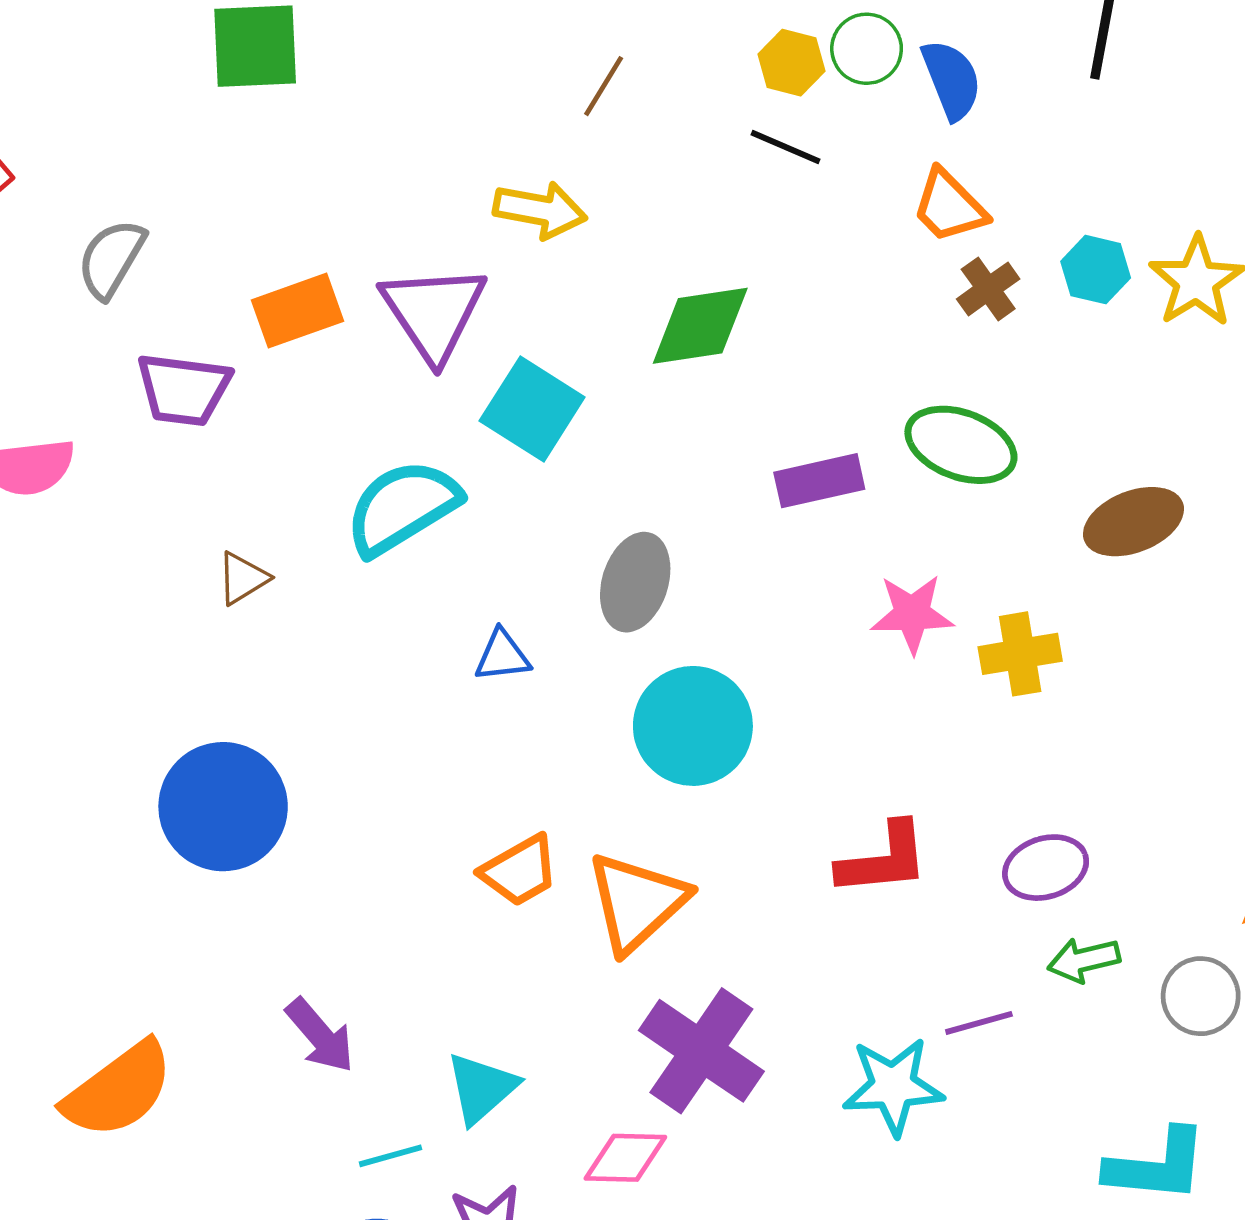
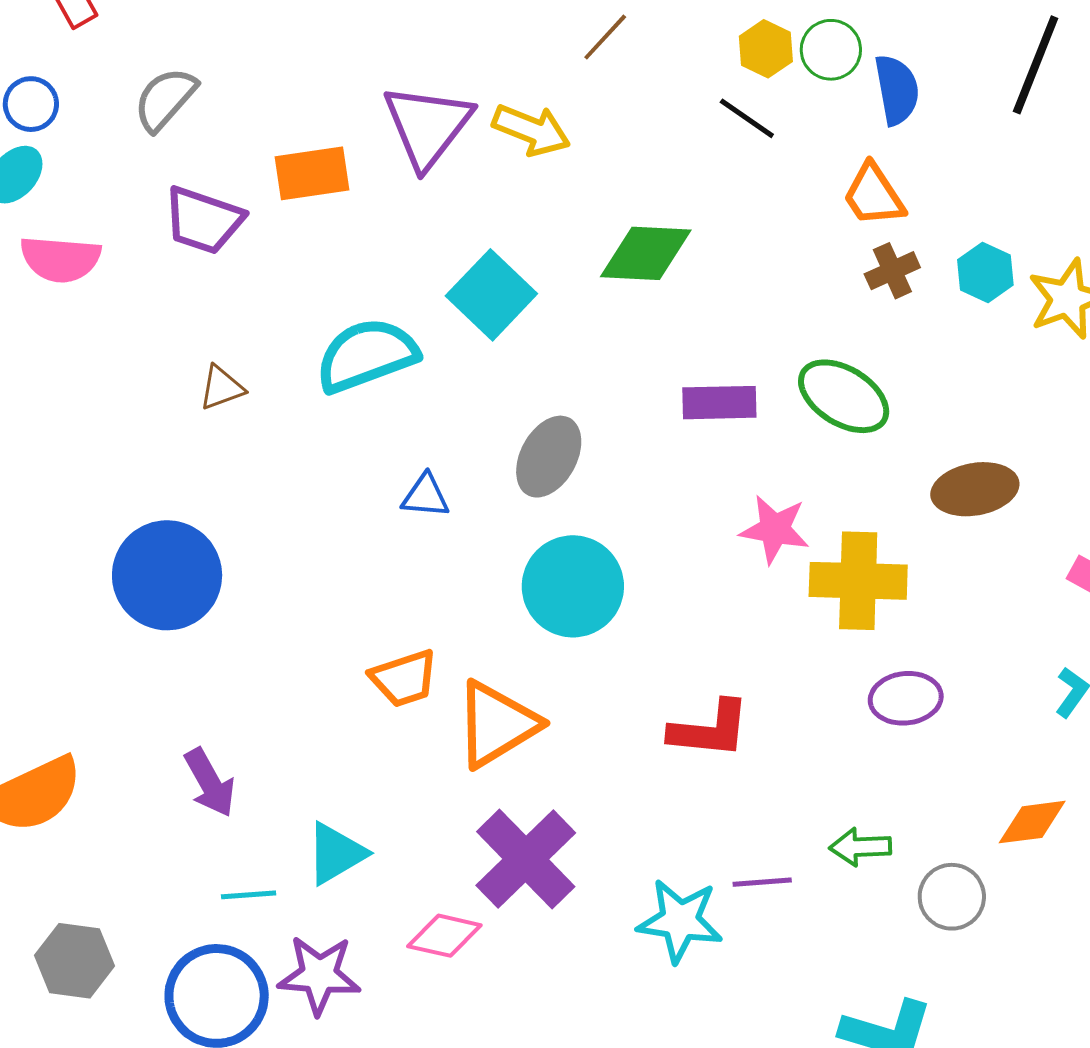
purple triangle: (434, 313) -> (427, 126), moved
yellow cross: (1020, 654) -> (858, 581), size x1.4
purple ellipse: (1046, 868) -> (906, 698), moved

